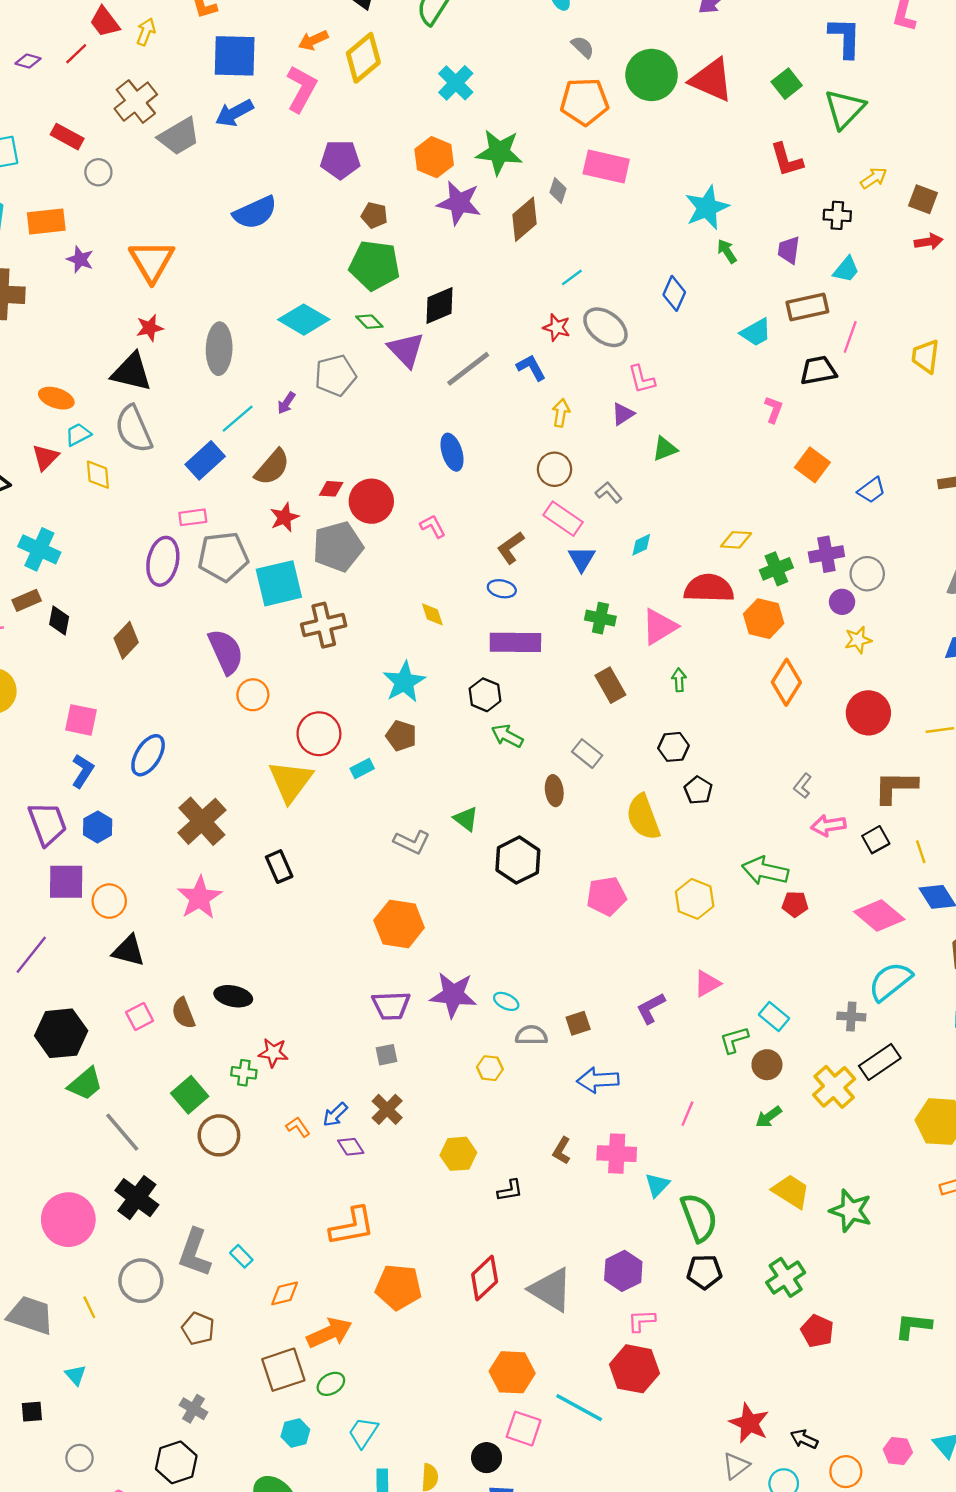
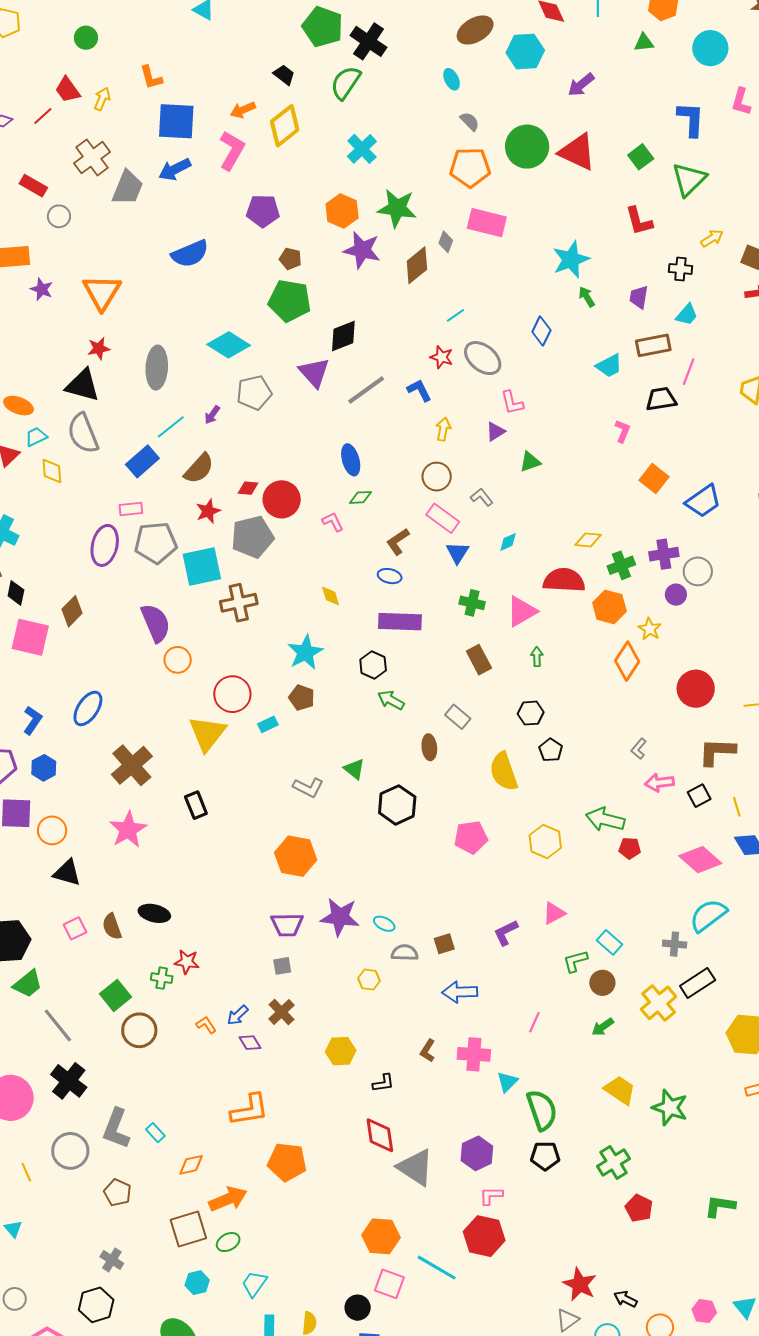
gray trapezoid: (179, 136) -> (128, 188), turned -39
green diamond: (369, 322) -> (361, 497), moved, turned -50
blue trapezoid: (872, 490) -> (703, 501), size x1.5
yellow star: (858, 640) -> (650, 629), moved, turned -30
pink square: (81, 720) -> (30, 637), moved, size x1.4
red diamond: (485, 1278) -> (380, 1135), moved, turned -57

